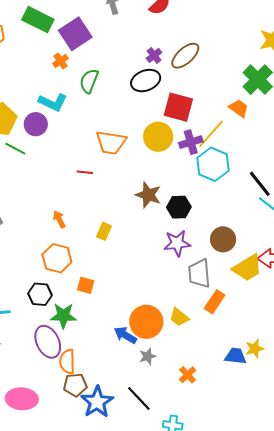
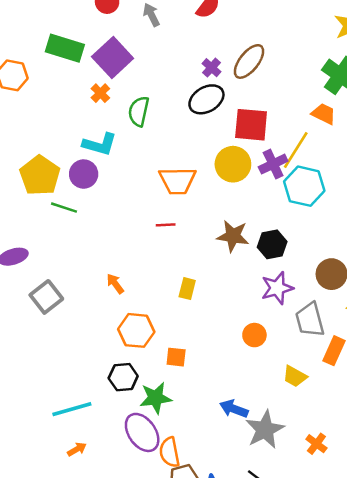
red line: (85, 172) -> (166, 225), moved
orange arrow: (59, 219) -> (115, 284), moved
orange circle: (146, 322) -> (254, 335), moved, size x0.6
gray star: (148, 356) -> (265, 430), size x1.8

